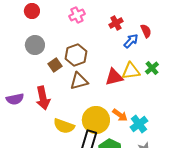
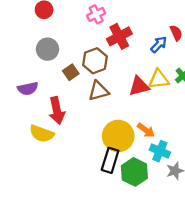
red cross: (116, 23) -> (119, 36), moved, size x1.5
purple semicircle: (15, 99) -> (28, 89), moved
cyan cross: (139, 124) -> (160, 151), moved, turned -30
yellow semicircle: (64, 126) -> (42, 134), moved

